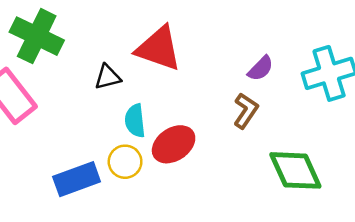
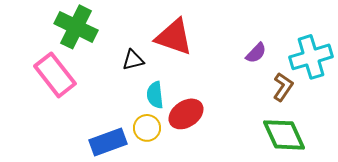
brown L-shape: (246, 111) -> (283, 87), moved

